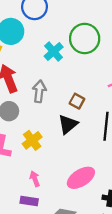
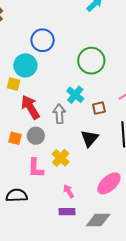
cyan cross: (54, 52) -> (75, 95), moved
brown square: (77, 101) -> (99, 108), moved, turned -32

